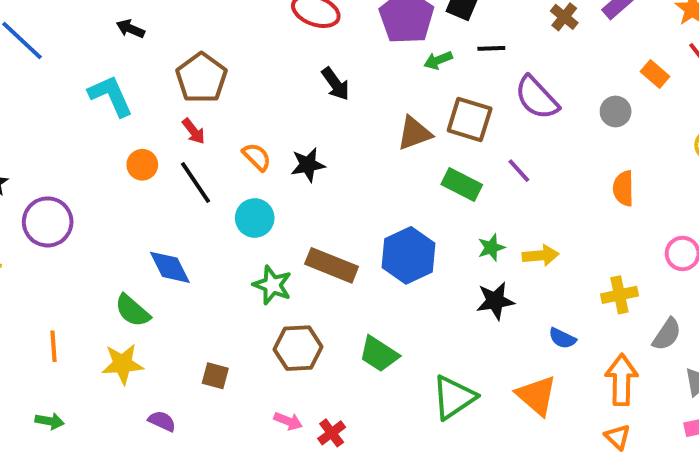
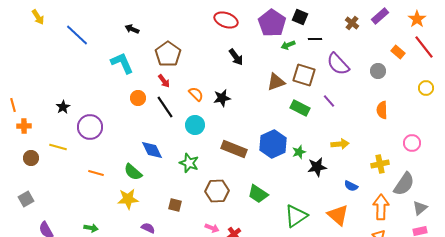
green star: (491, 248) -> (299, 152), moved
green star: (272, 285) -> (189, 163), moved
gray semicircle: (667, 334) -> (404, 184), size x1.4
orange line: (54, 346) -> (96, 173), moved, turned -70

